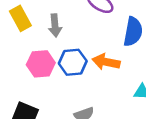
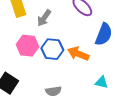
gray arrow: (55, 25) -> (44, 18), turned 30

